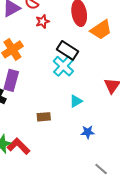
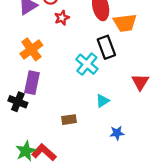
orange trapezoid: (101, 30) -> (125, 23), turned 30
black rectangle: (67, 50) -> (106, 47), moved, turned 40

